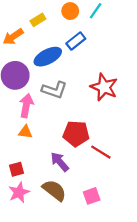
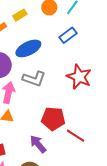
blue rectangle: (76, 41) -> (68, 35), moved

